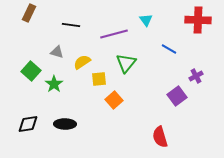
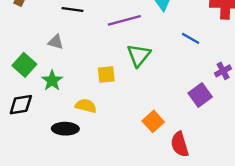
yellow semicircle: (82, 62) -> (86, 106), moved, turned 48
orange square: (114, 100) -> (153, 121), moved
black diamond: (28, 124) -> (21, 105), moved

